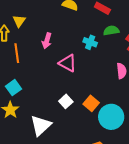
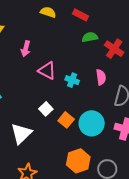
cyan cross: (90, 42) -> (72, 80), moved
orange square: (91, 103) -> (66, 120), moved

